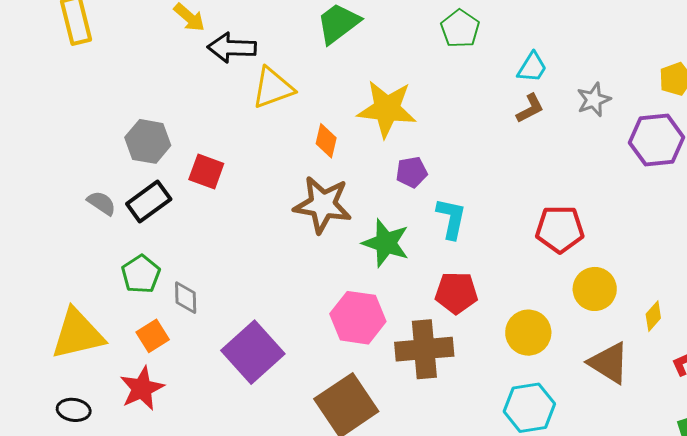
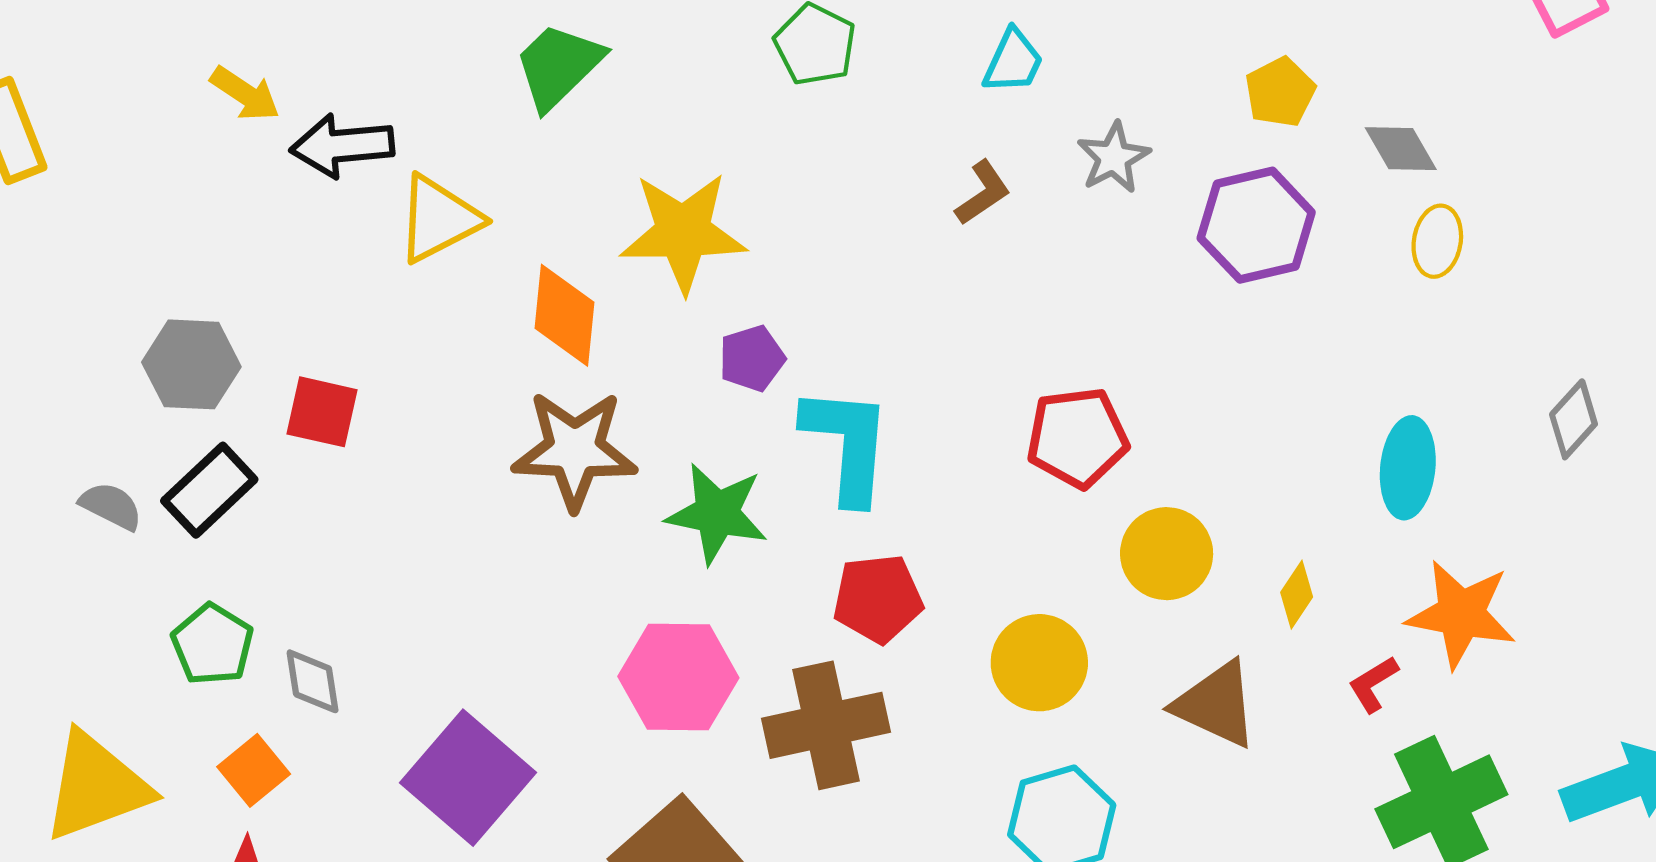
cyan trapezoid: (532, 67) -> (1013, 61), moved
orange diamond: (326, 141) -> (564, 315), size x1.4
cyan L-shape: (451, 218) -> (847, 444), size x1.4

